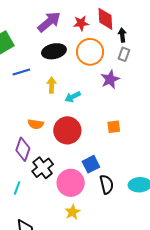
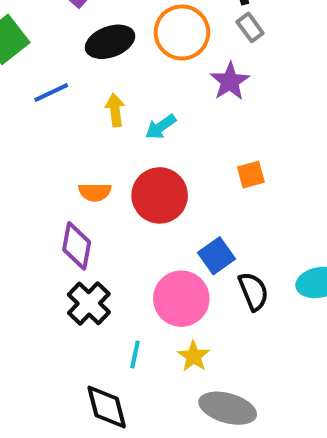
gray rectangle: (124, 54) -> (250, 27), turned -48
black cross: (43, 168) -> (89, 303), moved
cyan line: (17, 188) -> (135, 354), moved

